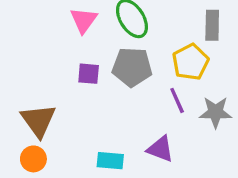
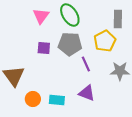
purple line: (177, 100) -> (86, 64), moved
orange circle: (33, 159) -> (33, 99), moved

